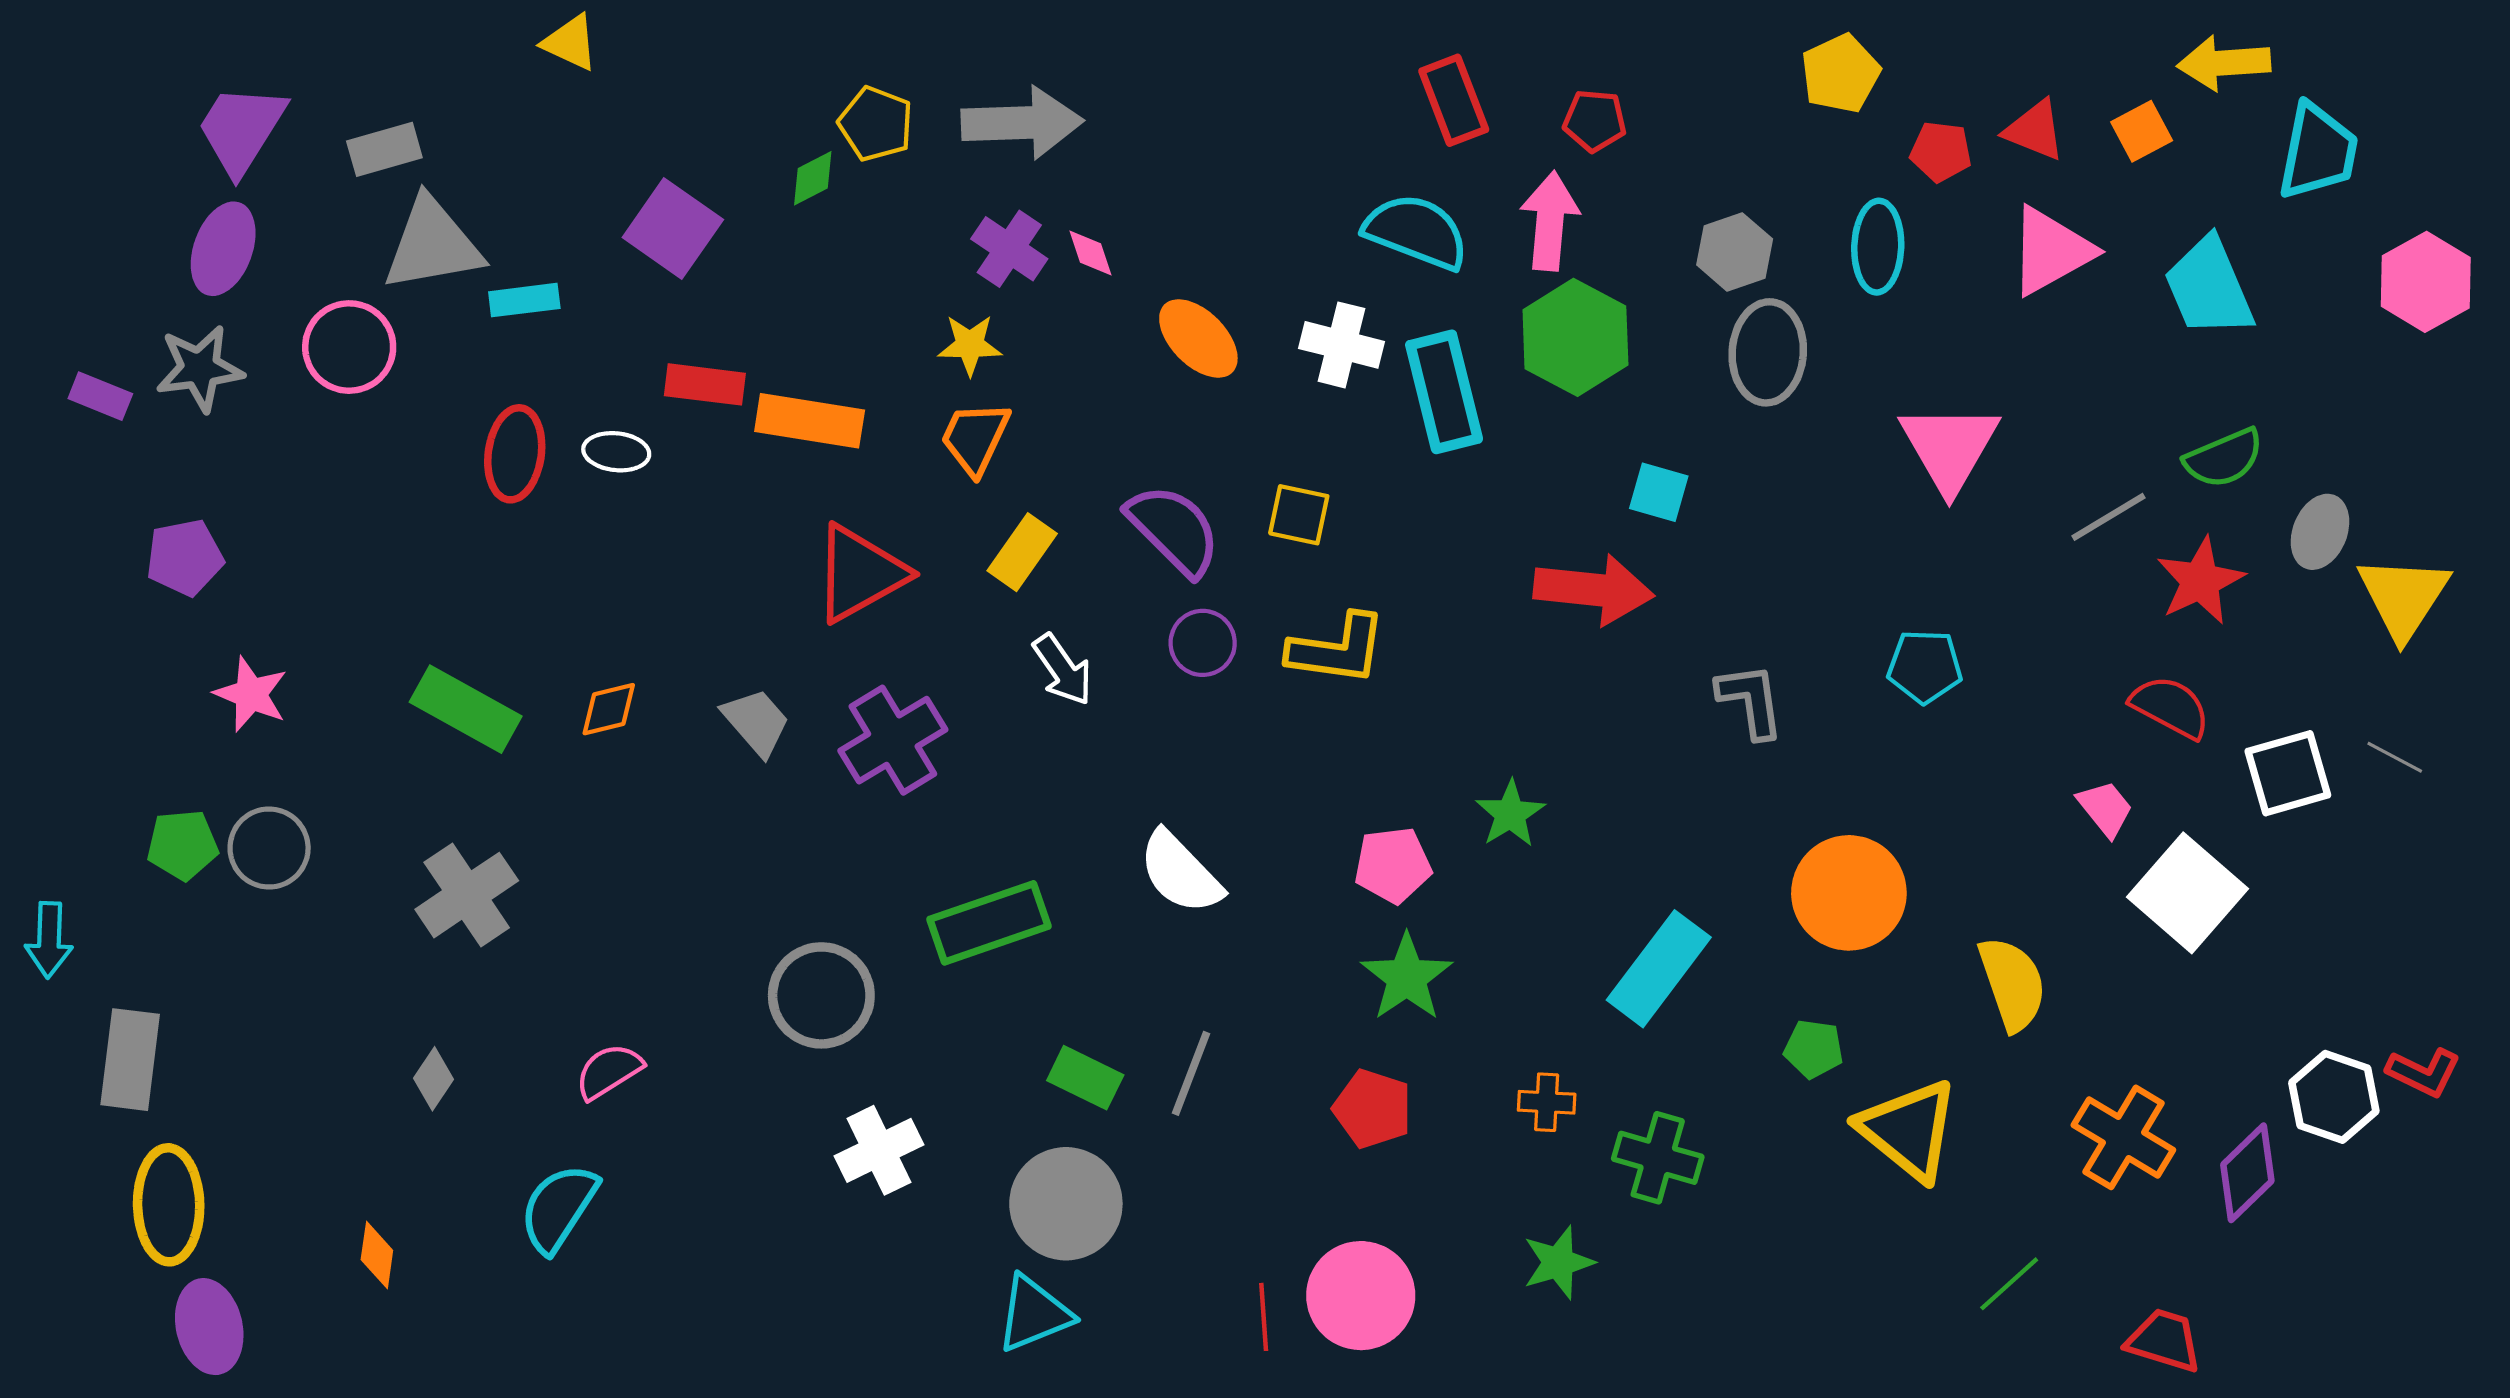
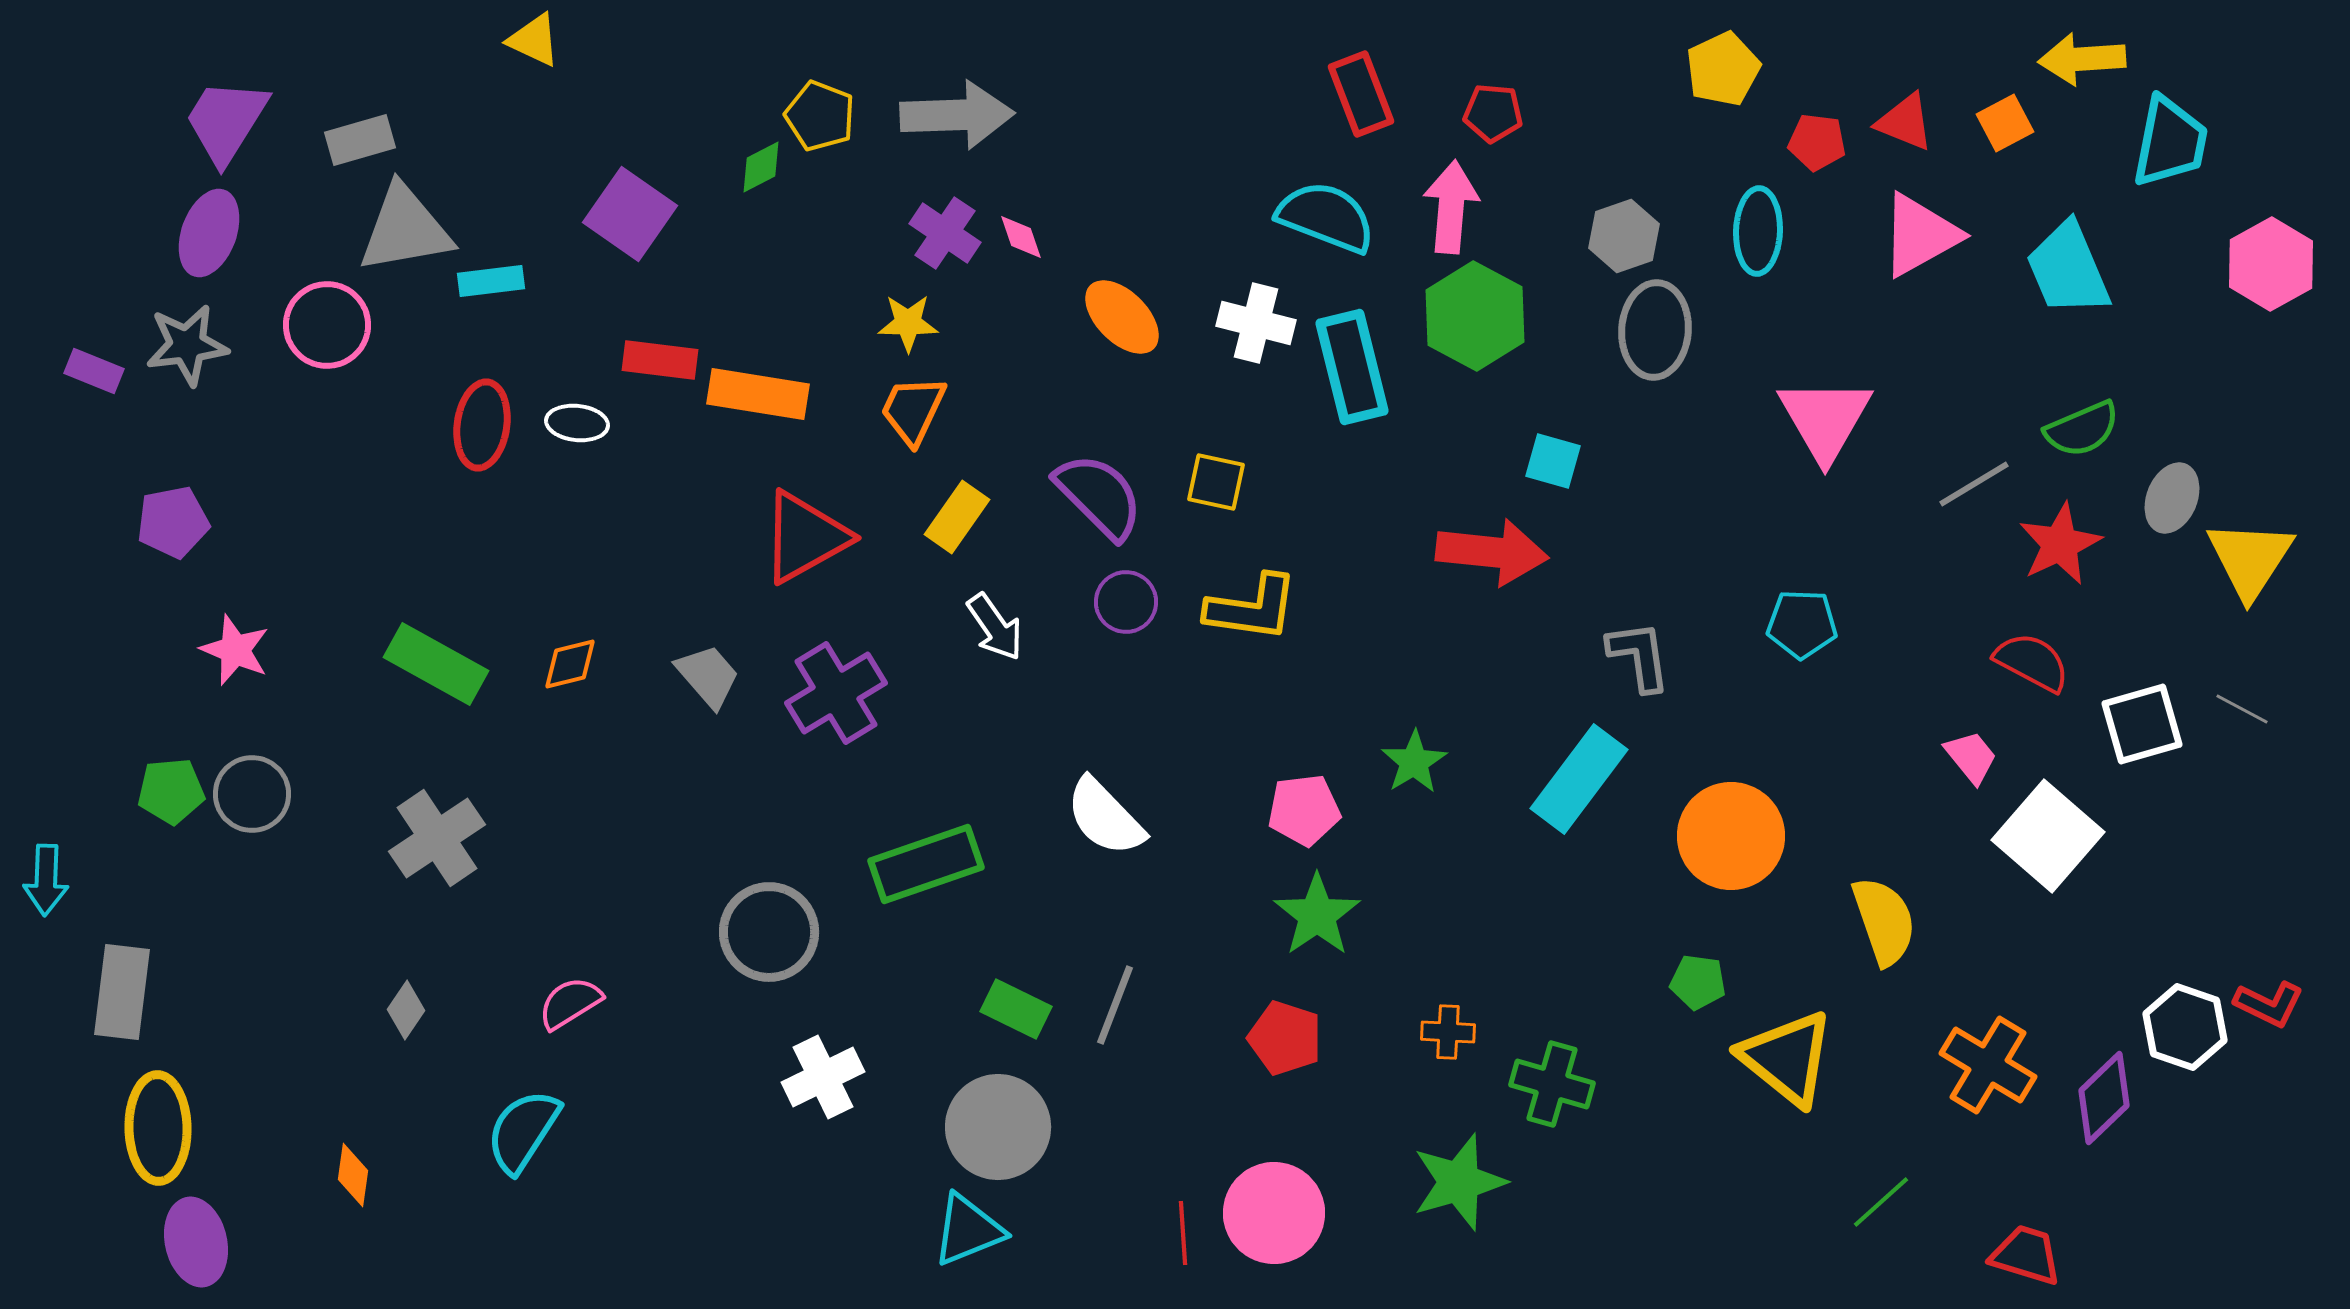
cyan rectangle: (1659, 969) -> (1579, 779), moved
green star: (1558, 1262) -> (1459, 1182), size x1.4

